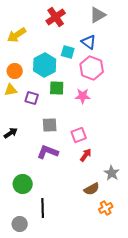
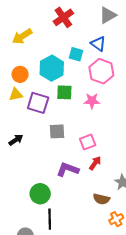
purple square: (32, 98) -> (38, 103), size x1.5
purple L-shape: (48, 152) -> (68, 169), moved
green circle: (23, 184) -> (40, 194), moved
brown semicircle: (92, 189) -> (101, 199), turned 42

